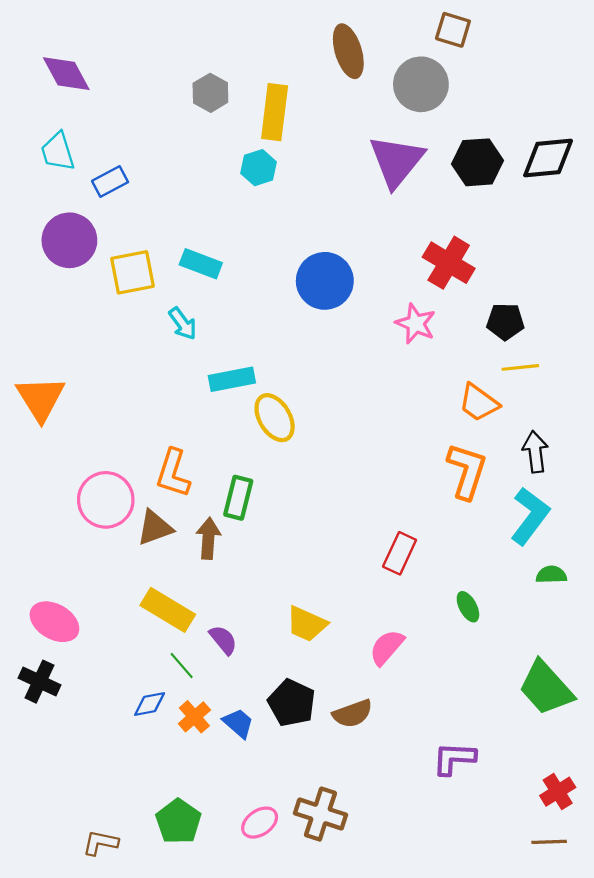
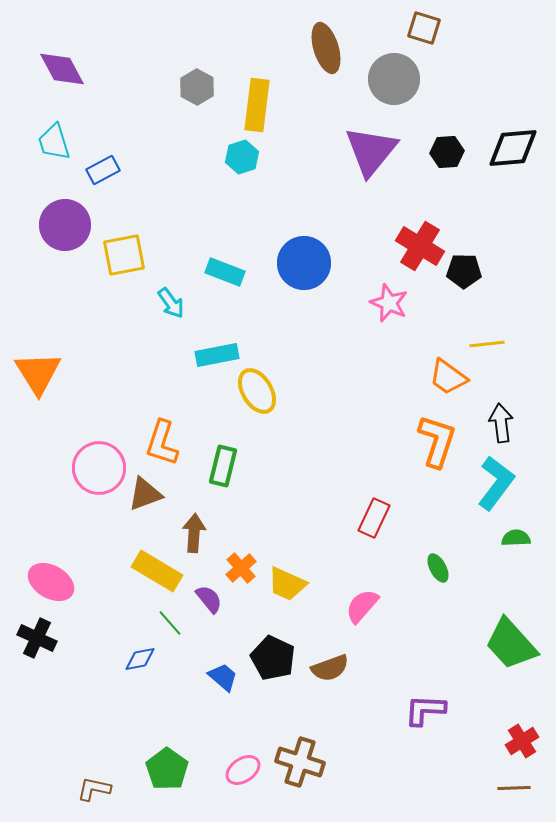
black hexagon: (478, 162) -> (447, 152), size x0.7
cyan rectangle: (201, 264) -> (225, 272), moved
black pentagon: (505, 321) -> (464, 271), moved
brown arrow: (208, 538) -> (194, 533), moved
orange cross: (194, 717) -> (241, 568), moved

